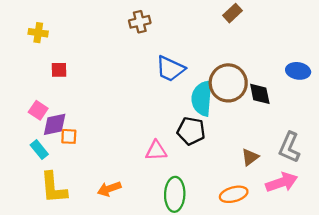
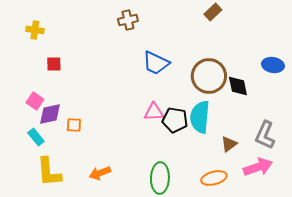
cyan semicircle: (202, 98) -> (200, 117), moved
orange square: (69, 136) -> (74, 125), moved
pink triangle: (156, 151) -> (154, 112), moved

